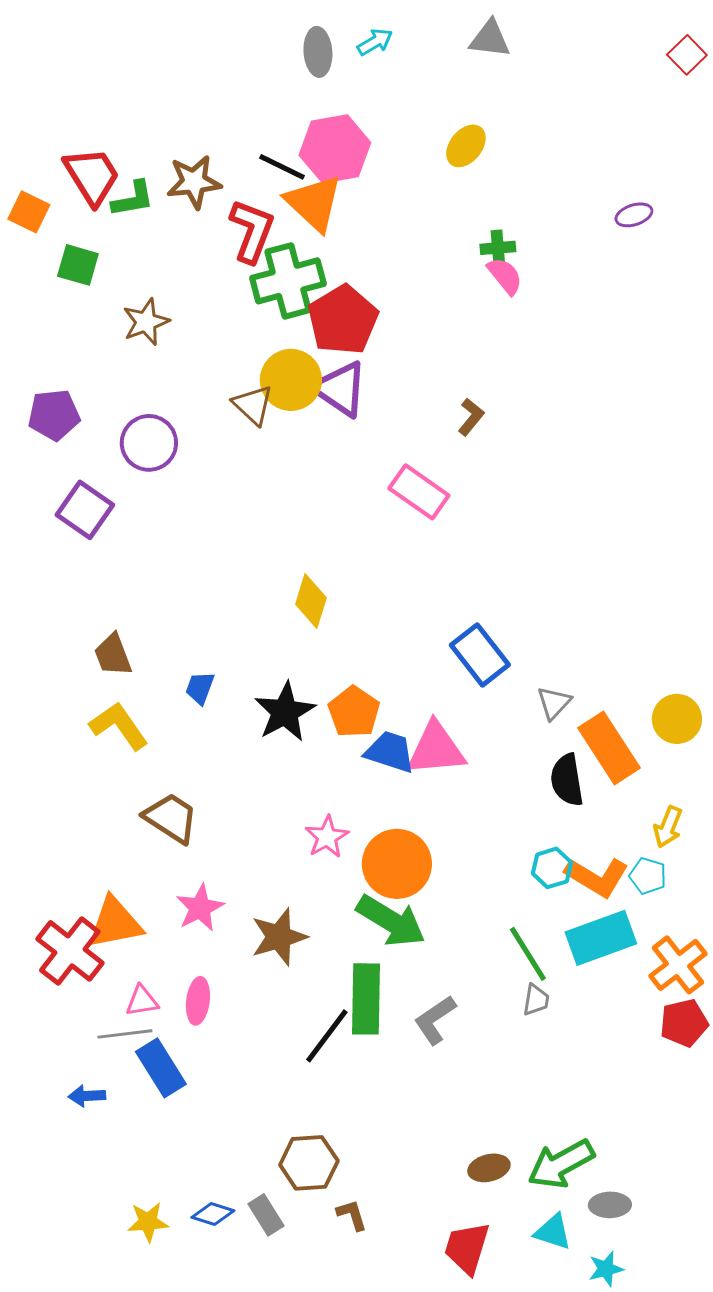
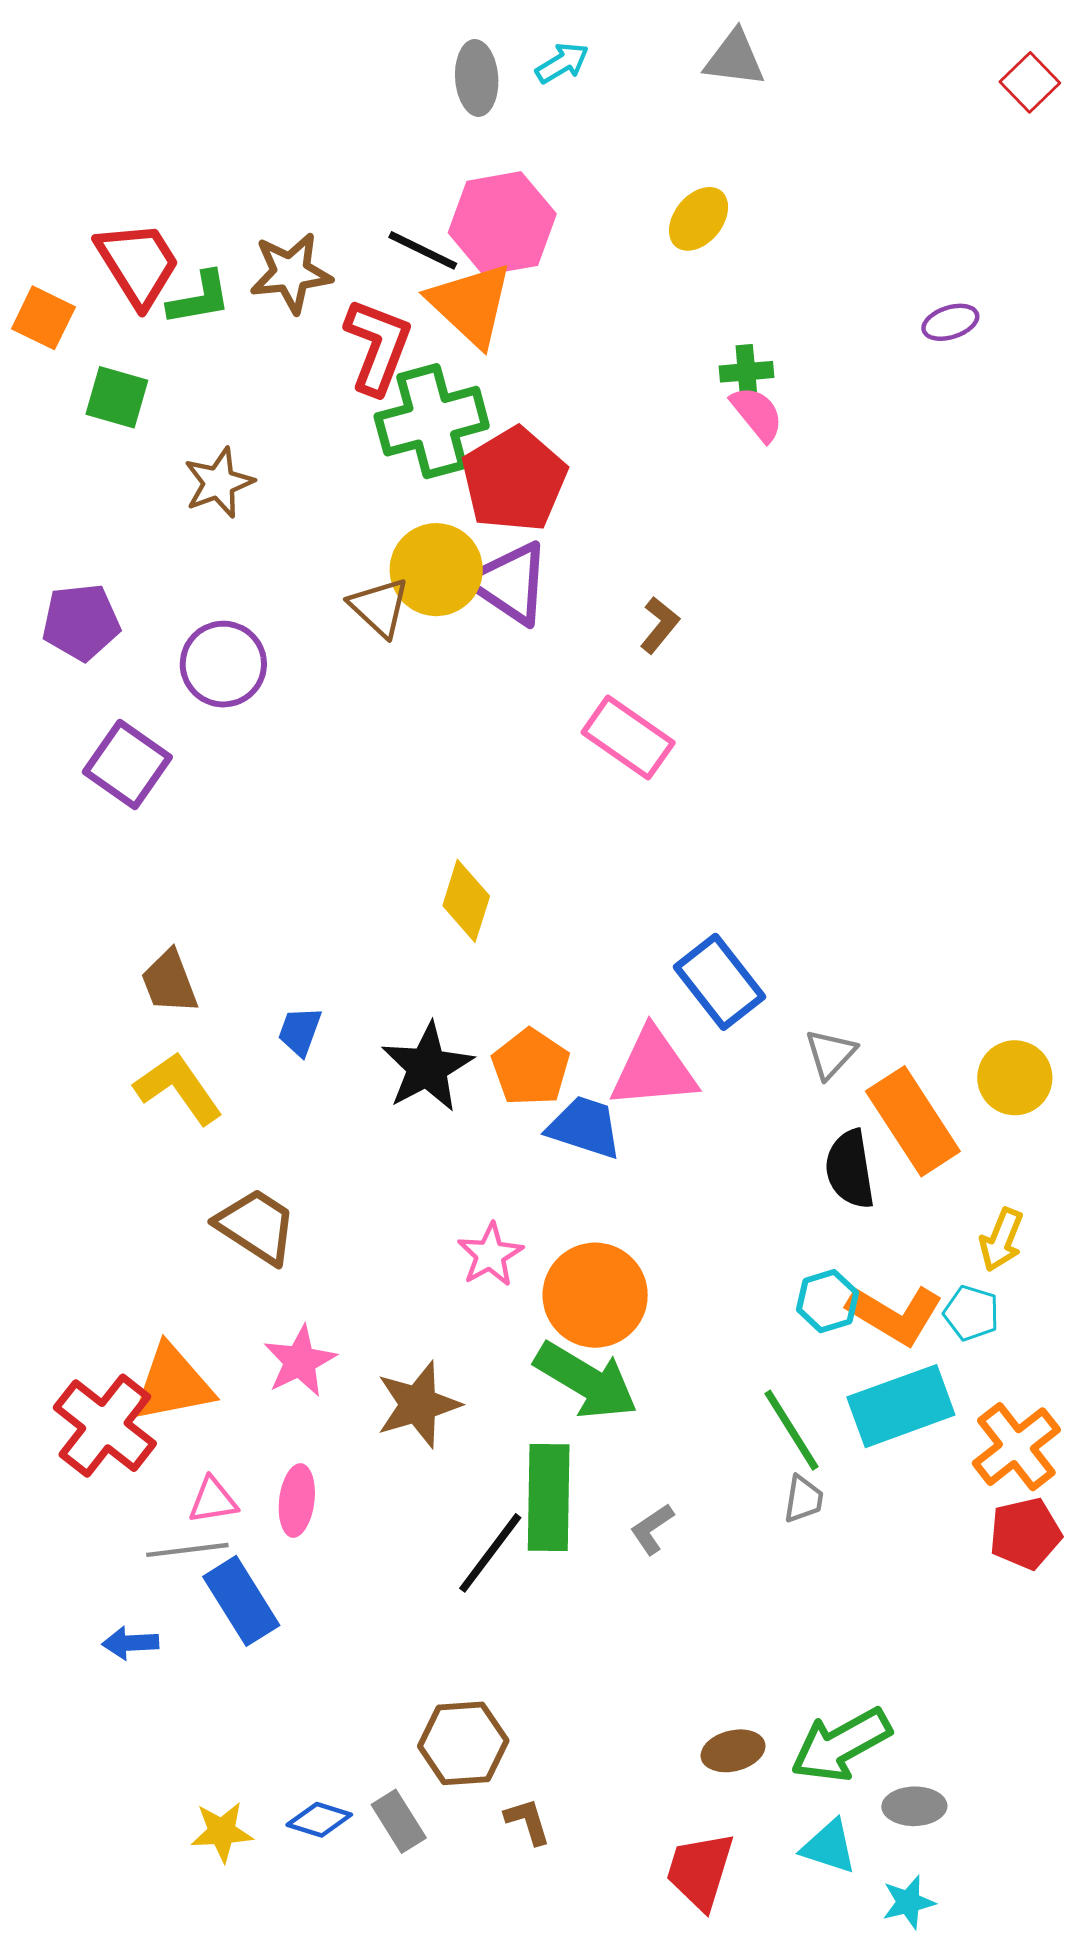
brown L-shape: (471, 417) -> (660, 625), moved
pink triangle: (436, 749) -> (654, 1069), moved
gray L-shape: (435, 1020) -> (652, 1529), size x0.7

